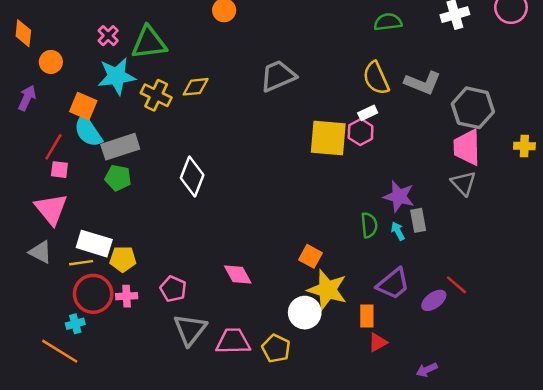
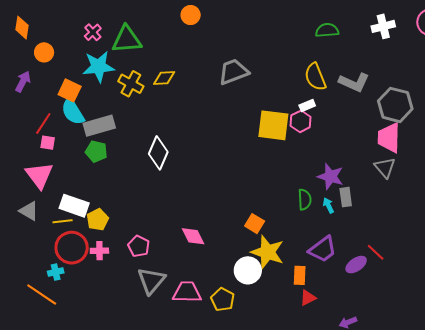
yellow pentagon: (123, 259) -> (98, 220), turned -30

